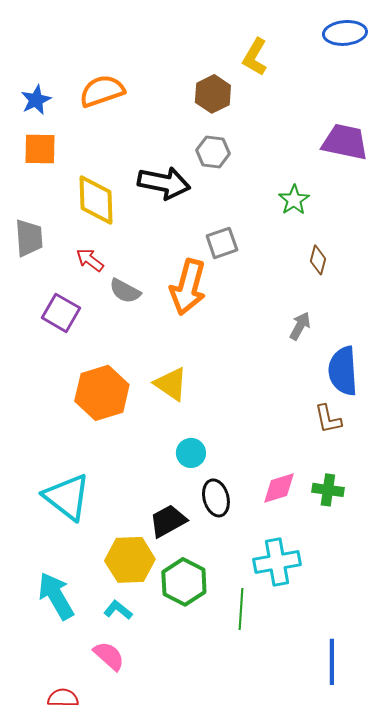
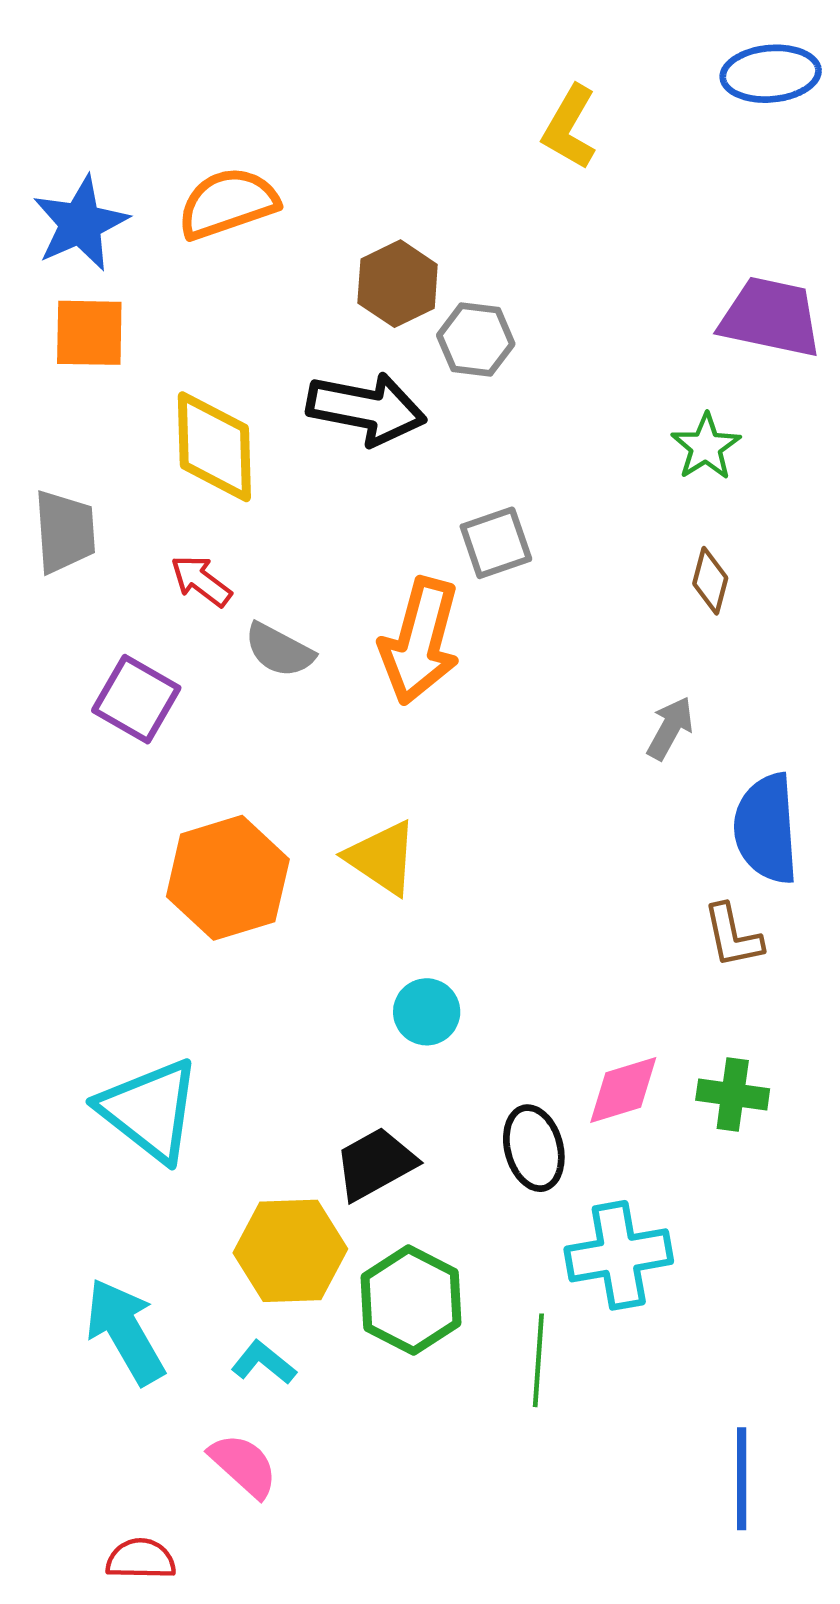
brown hexagon: (213, 94) -> (398, 284), moved
blue star: (36, 100) -> (80, 223), size x1.4
green star: (294, 200) -> (706, 447), moved
black ellipse: (216, 498) -> (534, 1148), moved

